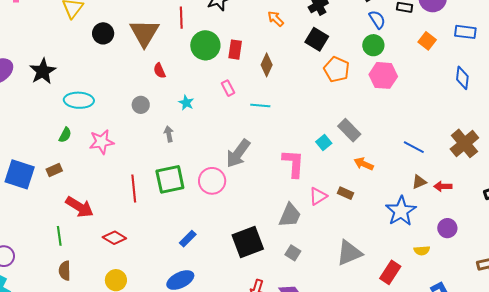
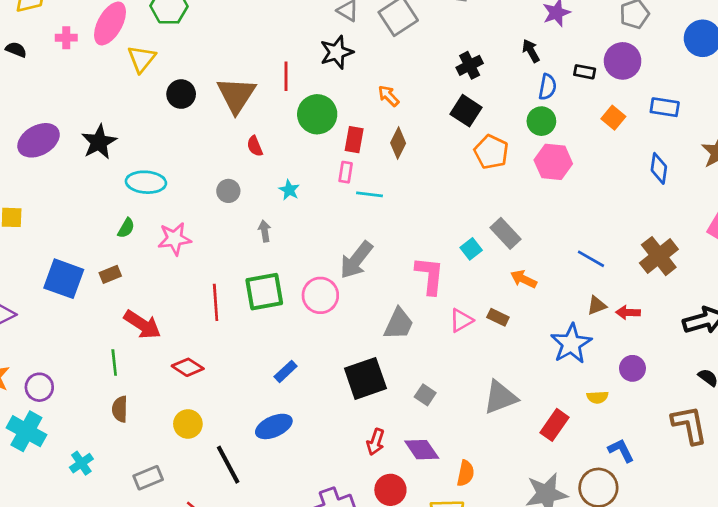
orange arrow: (276, 19) -> (388, 96), moved
blue semicircle: (377, 19) -> (547, 87), turned 42
red rectangle: (235, 50) -> (354, 140), moved
pink rectangle: (228, 88) -> (346, 172), turned 35
cyan line: (260, 106) -> (369, 194), moved
gray trapezoid: (290, 215) -> (399, 324), moved

